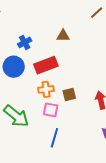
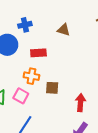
red rectangle: (46, 65) -> (38, 53), size x0.7
pink square: (51, 110) -> (21, 96), moved

